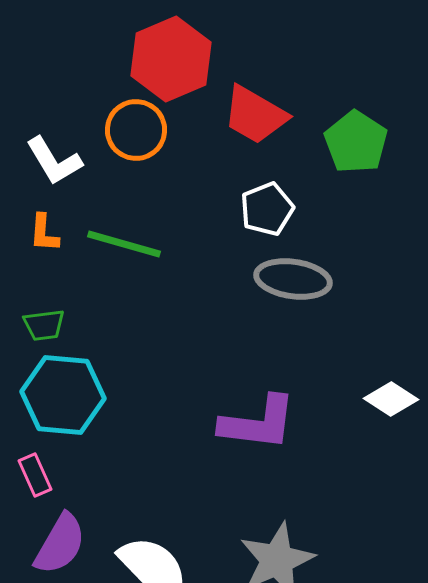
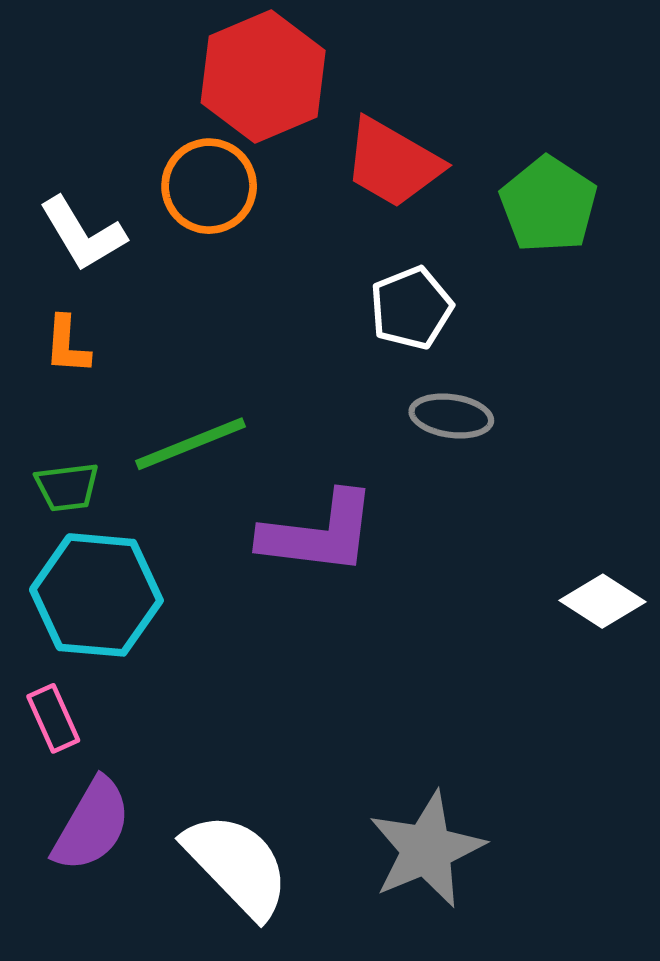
green line: (124, 244) -> (191, 444), moved, turned -38
gray ellipse: (293, 279) -> (451, 416), size x0.7
purple L-shape: (258, 423) -> (319, 533), moved

